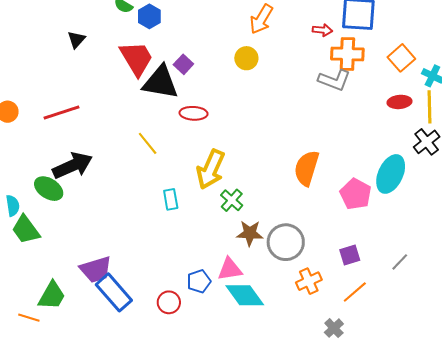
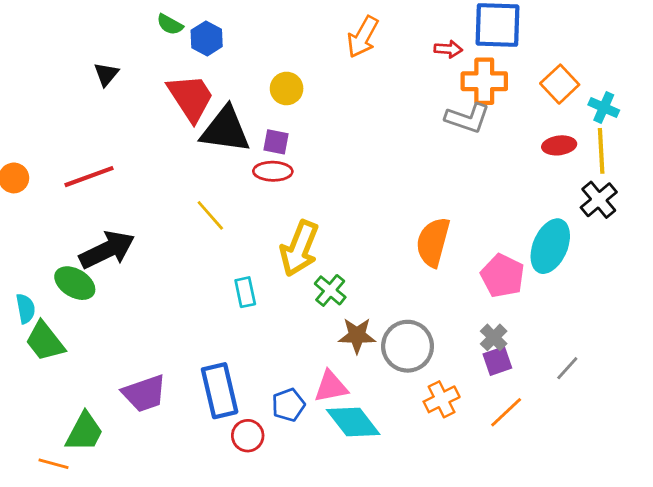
yellow circle: (246, 58) -> (287, 88), moved
purple square: (183, 64) -> (276, 142), moved, turned -30
blue rectangle: (114, 292) -> (220, 391), moved, turned 30
gray cross: (334, 328) -> (494, 337), moved

